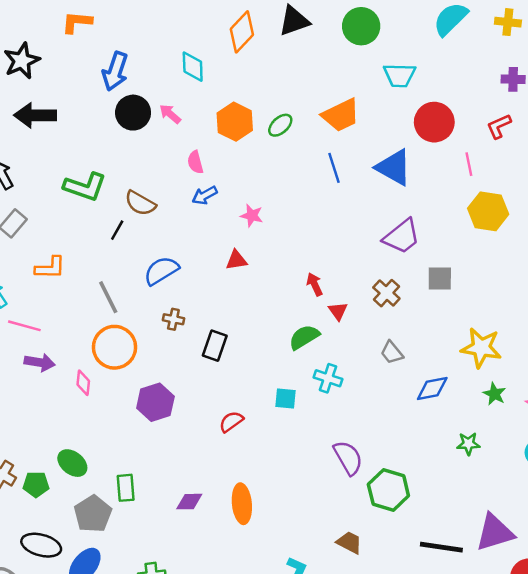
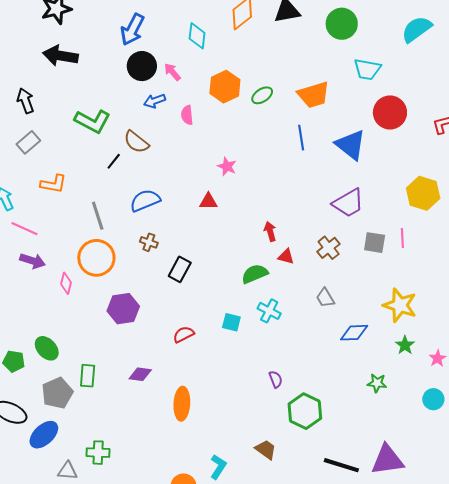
pink line: (469, 164) -> (402, 238), moved
blue arrow: (205, 195) -> (155, 101), moved
red triangle: (338, 311) -> (286, 257), turned -48
purple semicircle: (348, 458) -> (276, 379), size x0.6
purple diamond: (189, 502) -> (140, 374), moved

